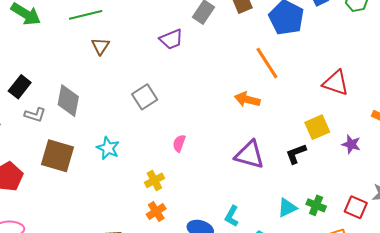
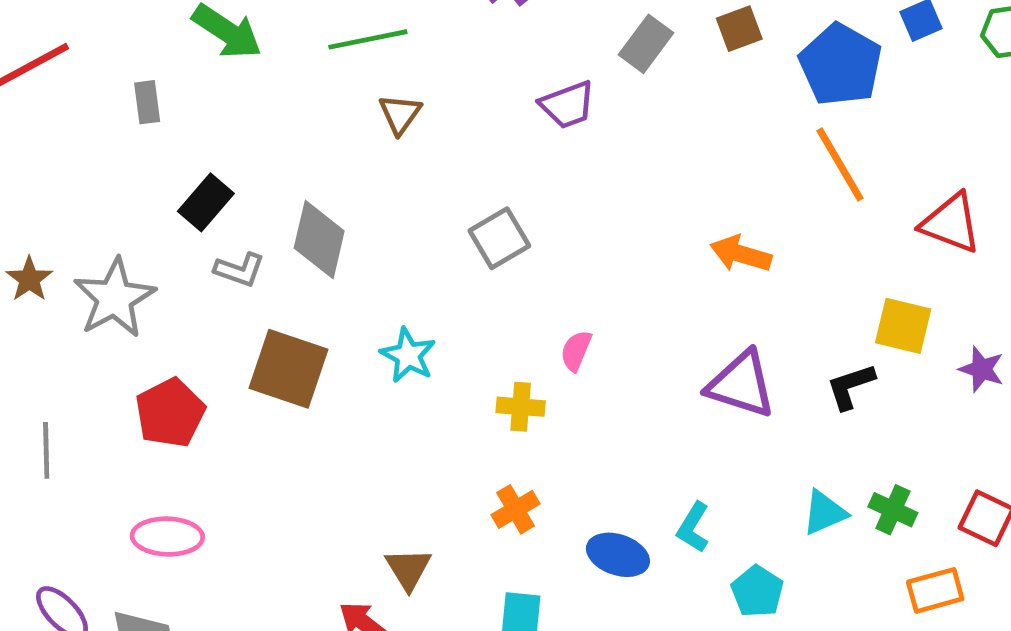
orange line: (267, 63) -> (840, 164), moved
yellow square: (317, 127) -> (903, 326), turned 35
yellow cross: (154, 180) -> (521, 407), moved, turned 30

